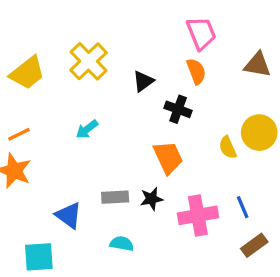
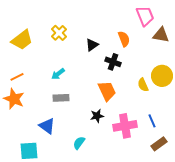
pink trapezoid: (201, 33) -> (145, 16), moved
yellow cross: (89, 61) -> (59, 33), size x0.7
gray rectangle: (115, 197) -> (61, 98), moved
cyan semicircle: (122, 244) -> (79, 143), turned -64

